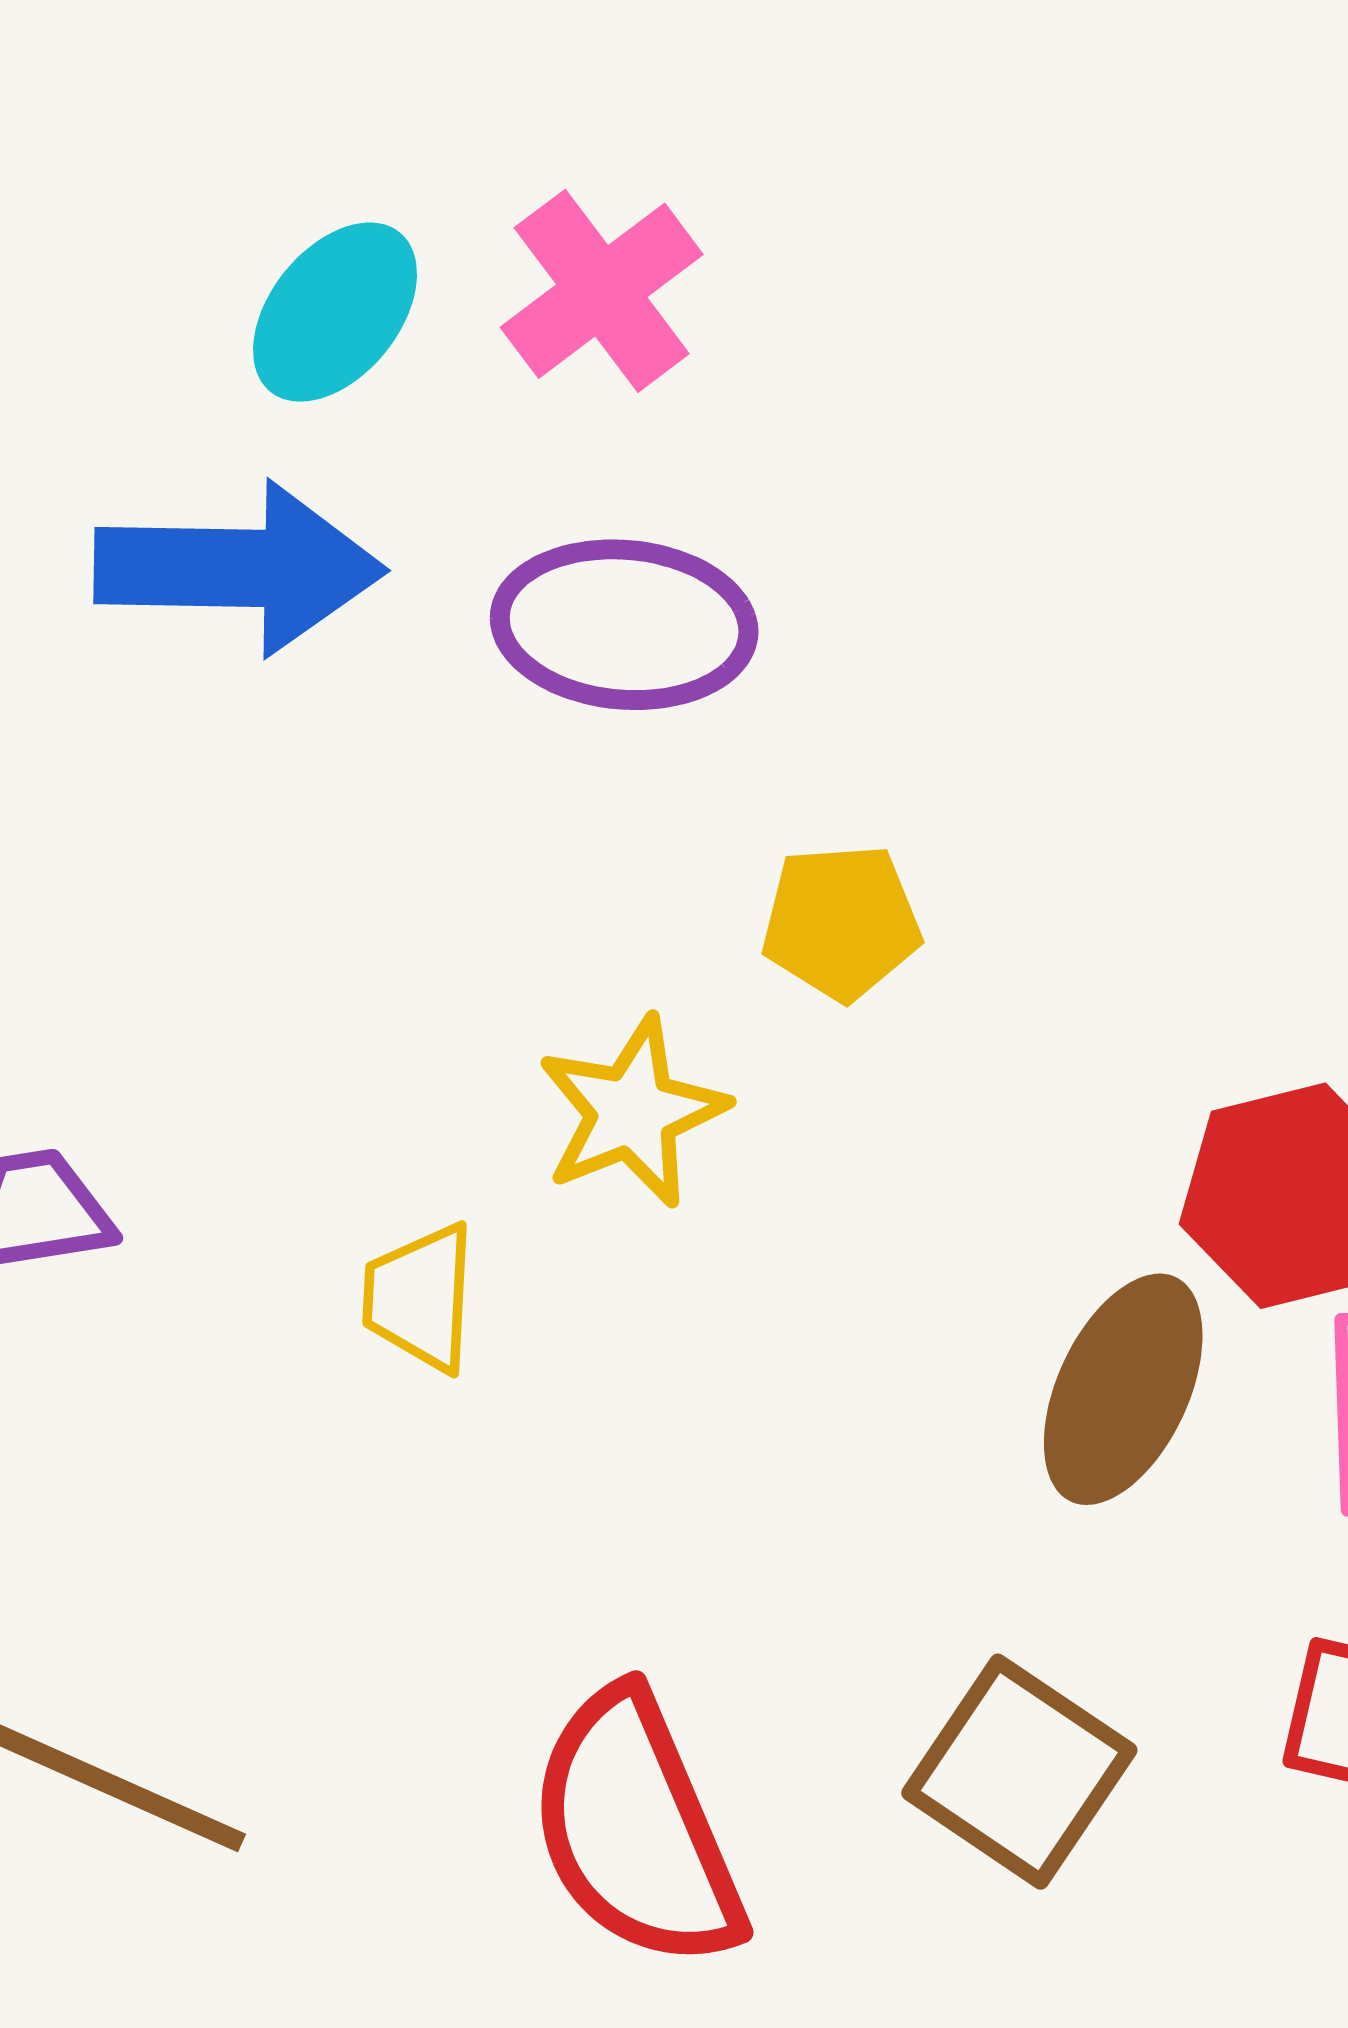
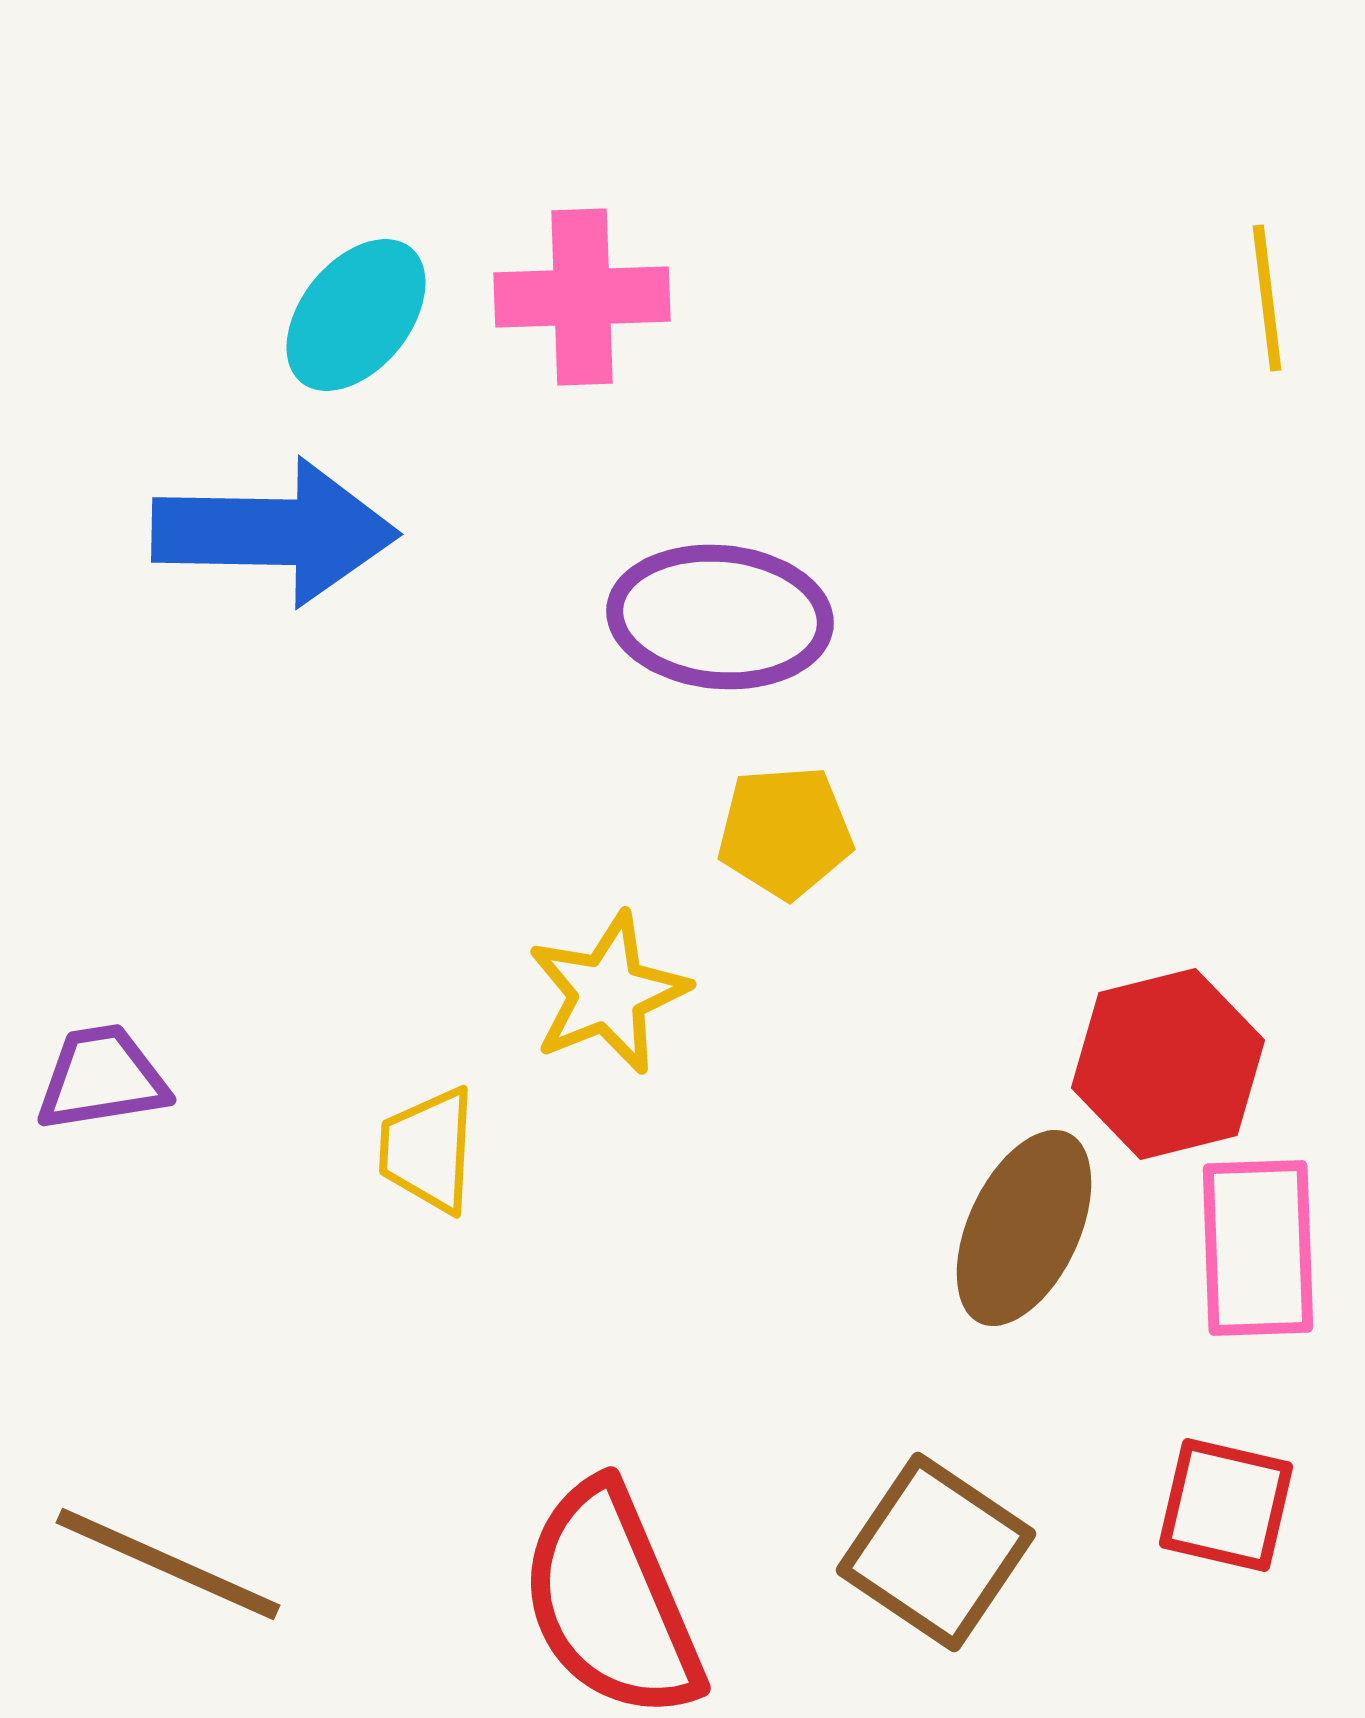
pink cross: (602, 291) -> (582, 297), turned 35
purple ellipse: (624, 625) -> (720, 617), moved

